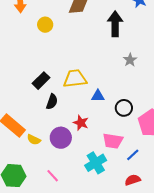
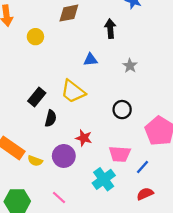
black arrow: (115, 24) -> (110, 29), size x0.7
yellow trapezoid: (75, 79) -> (73, 91), turned -130
blue triangle: (98, 96) -> (90, 60), moved
black circle: (124, 108) -> (122, 110), moved

